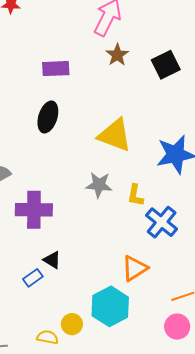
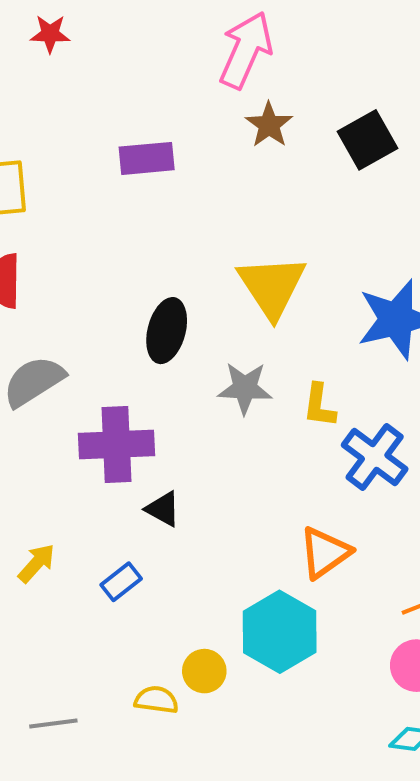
black ellipse: (48, 117) -> (167, 331), moved
yellow triangle: (115, 135) -> (272, 286), turned 39
black triangle: (52, 260) -> (163, 509), moved

